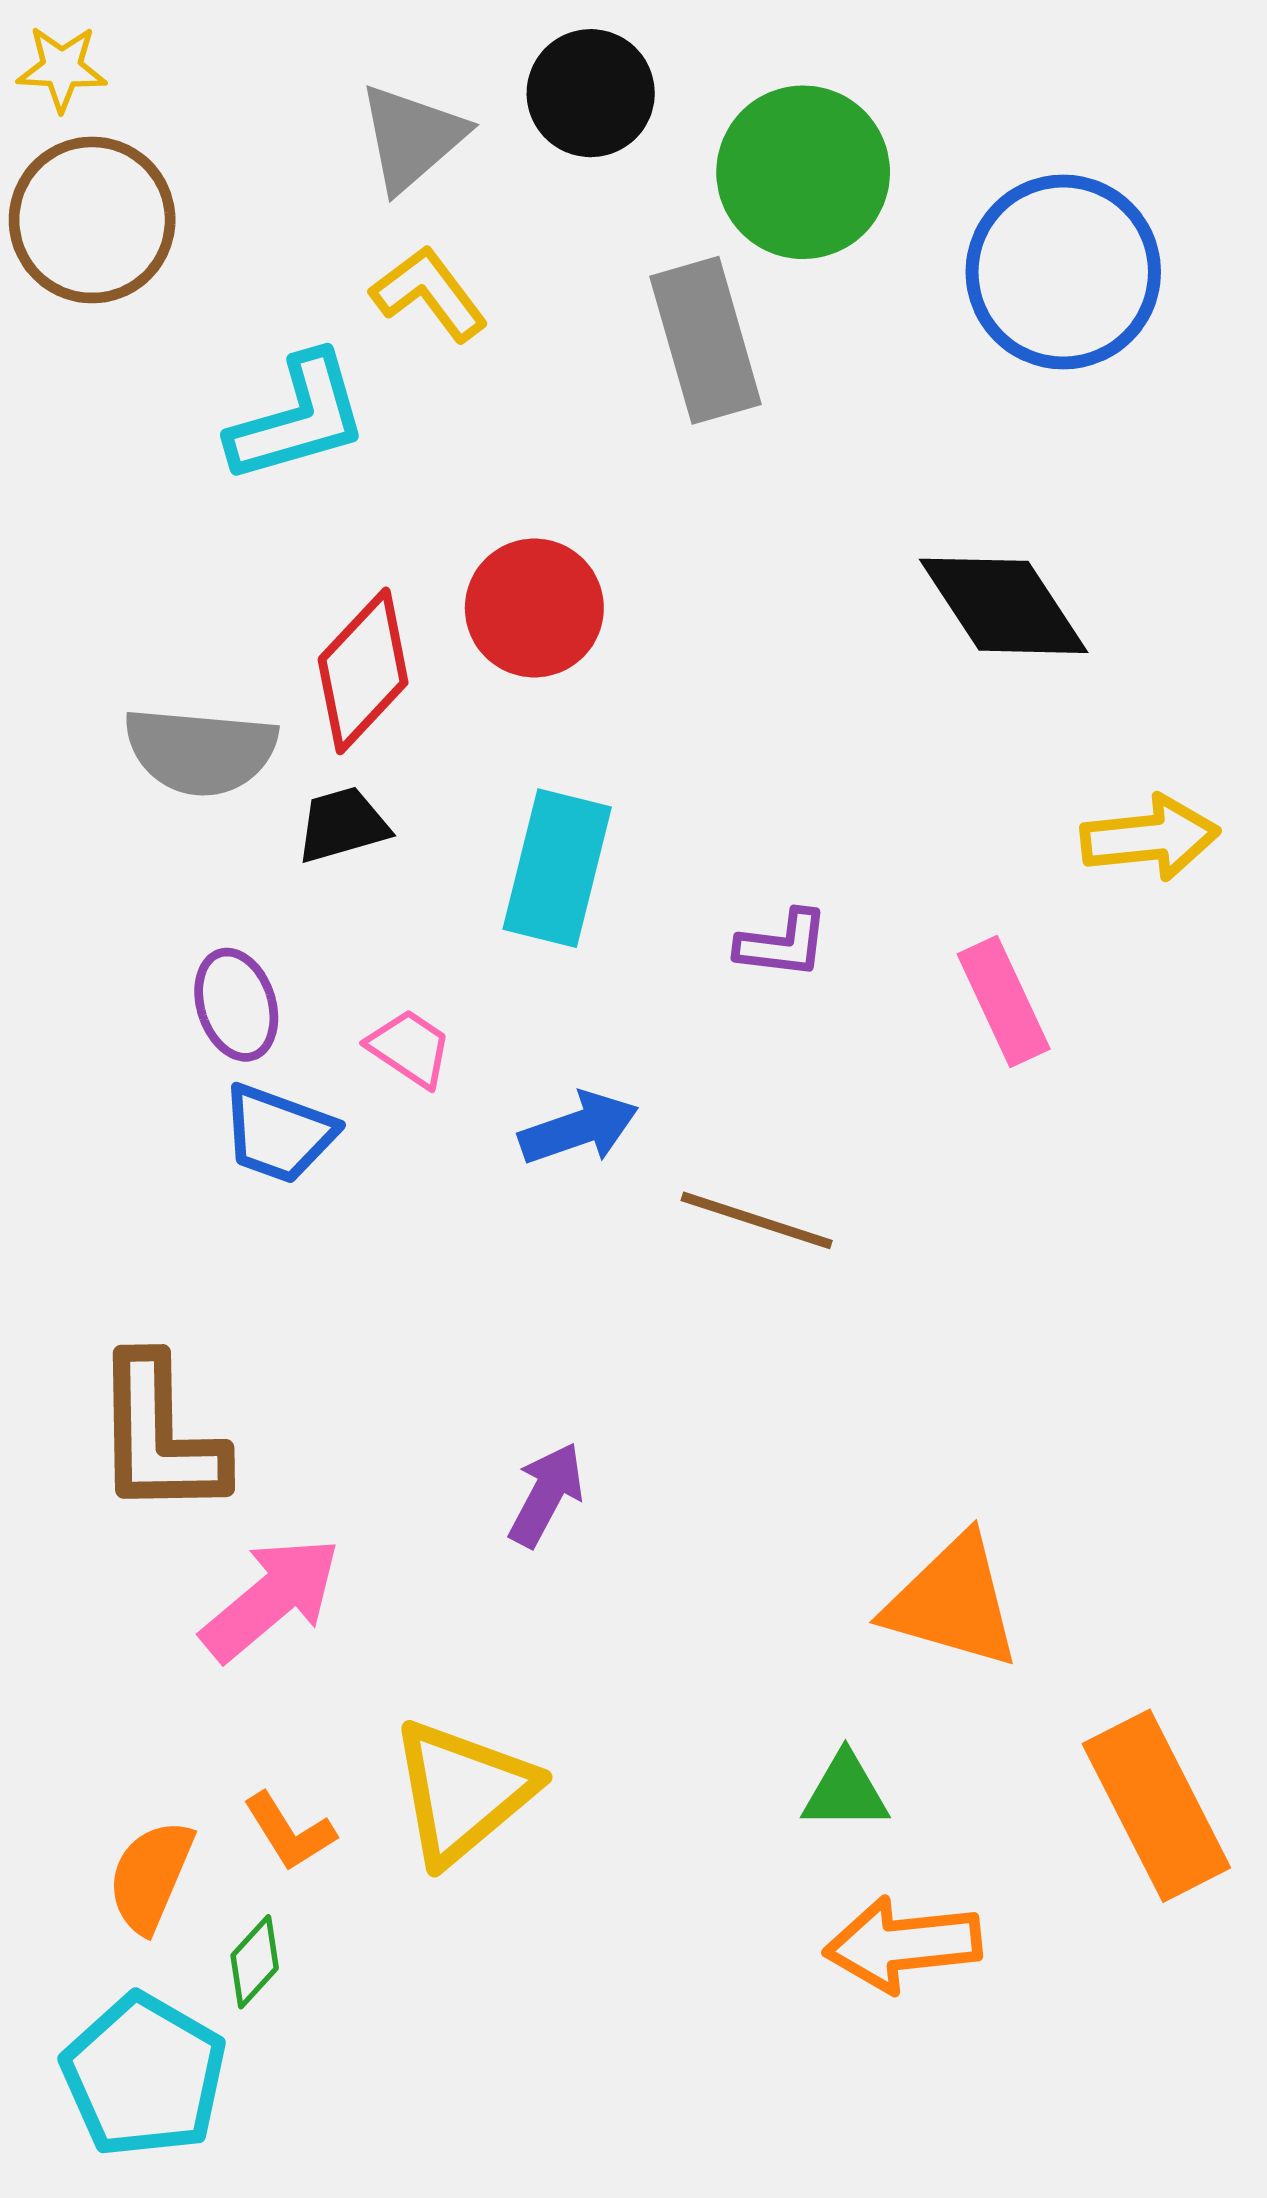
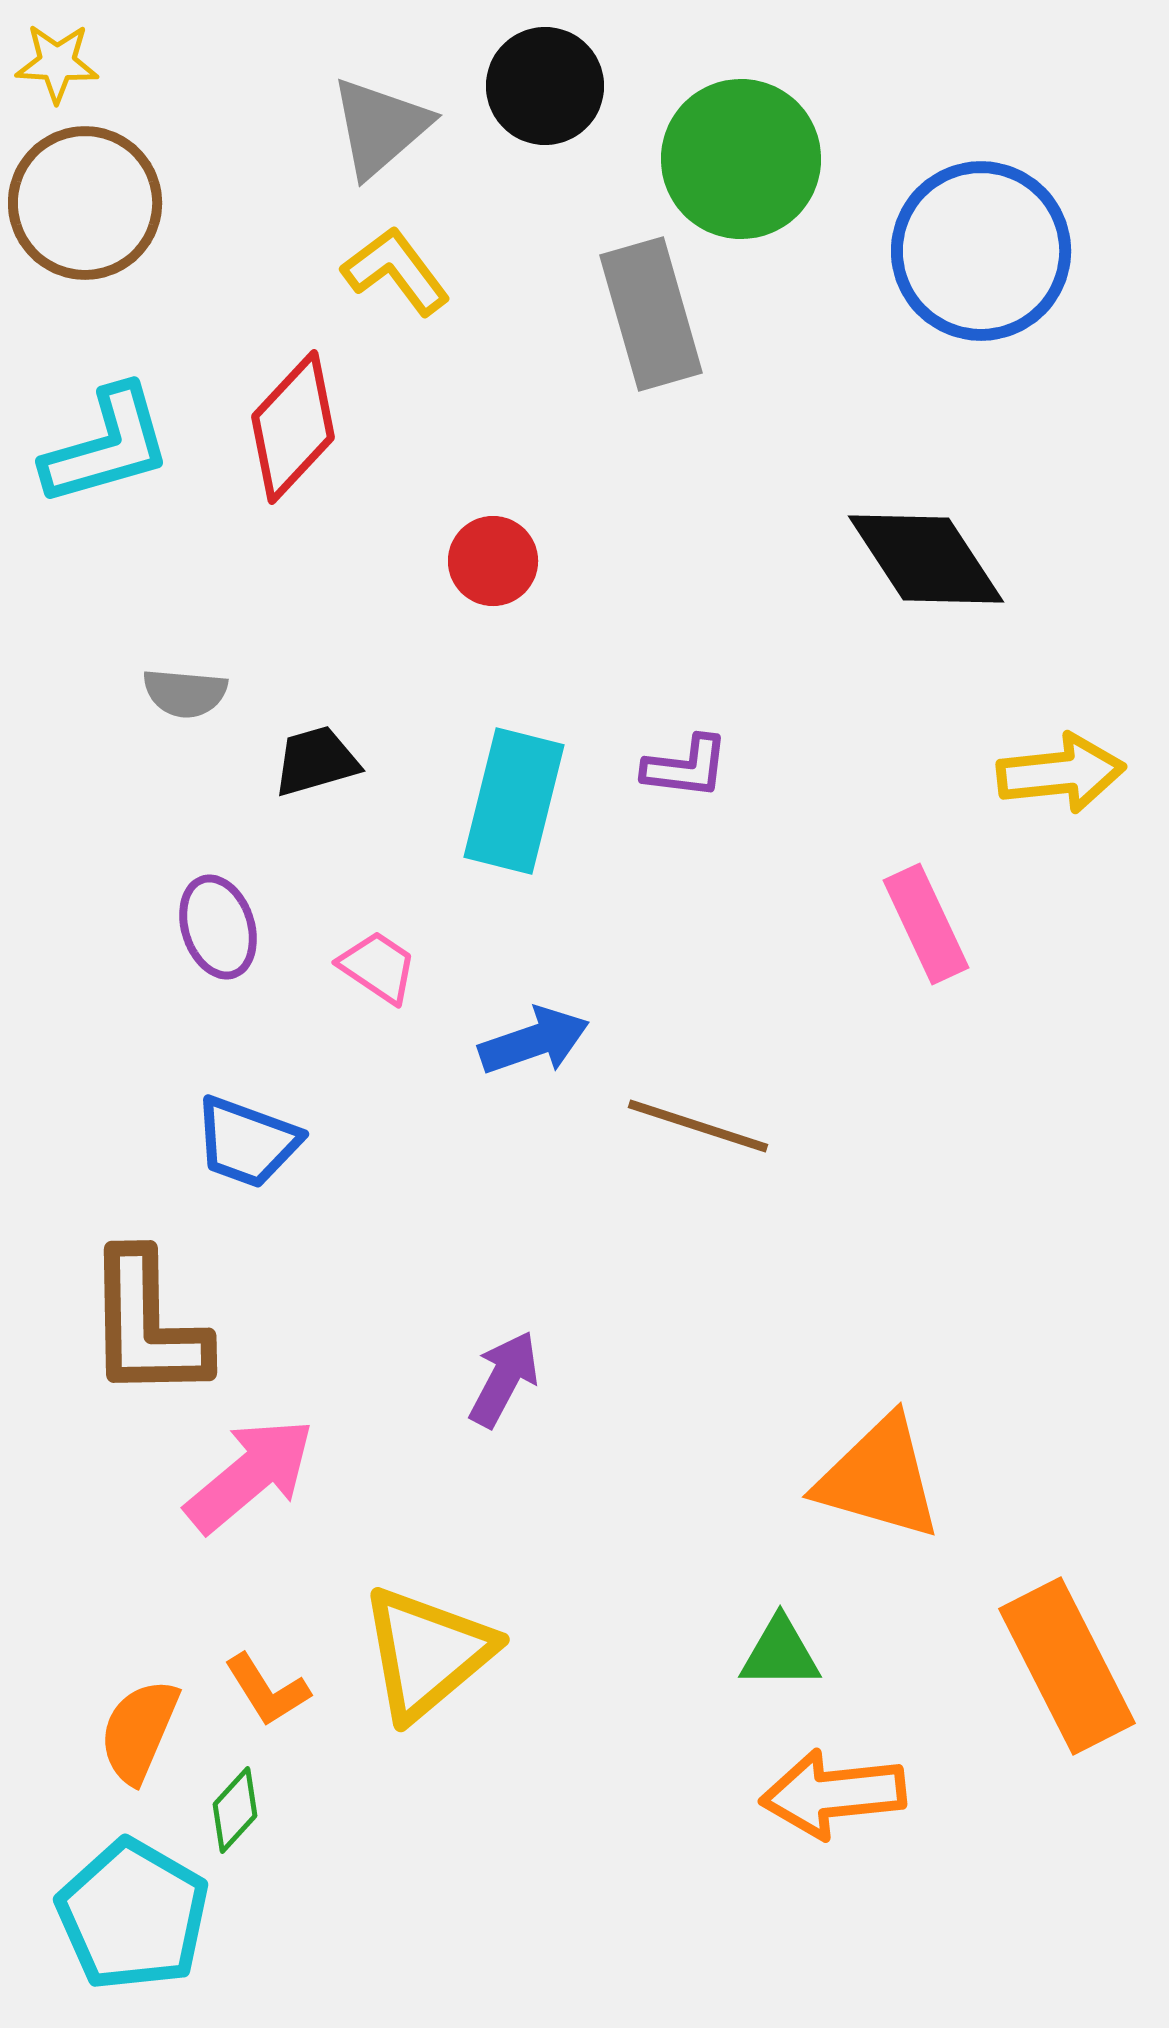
cyan L-shape: (298, 418) -> (107, 446), moved
red circle: (534, 608) -> (493, 561), size x0.7
red diamond: (363, 671) -> (293, 427), moved
gray semicircle: (200, 751) -> (185, 693), size x0.6
purple L-shape: (783, 944) -> (686, 767), moved
blue trapezoid: (279, 1134) -> (247, 1142), moved

